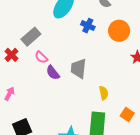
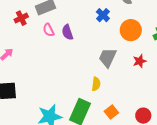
gray trapezoid: (78, 69) -> (108, 58), moved
purple semicircle: (53, 73) -> (67, 32), moved

